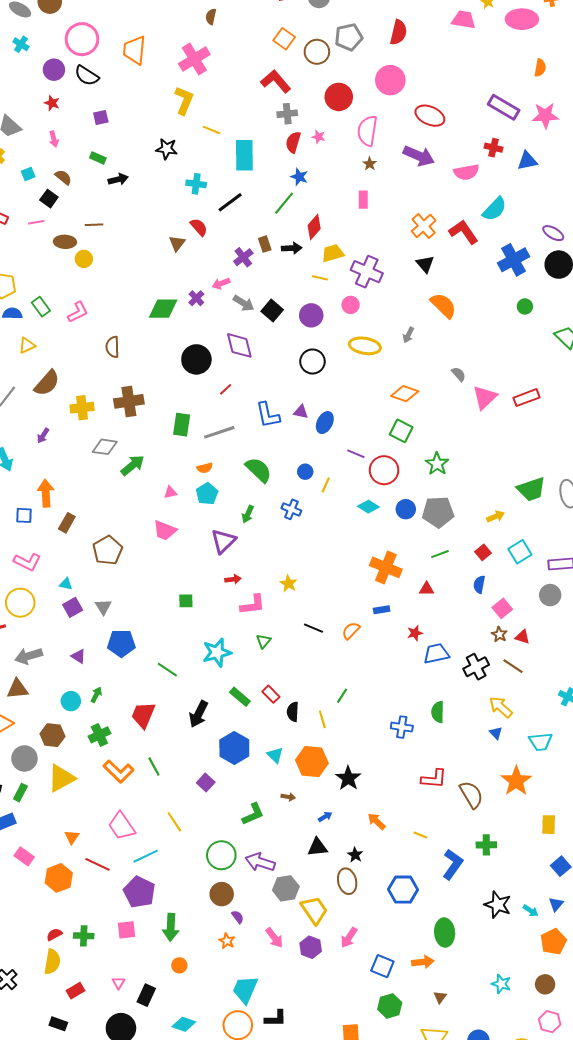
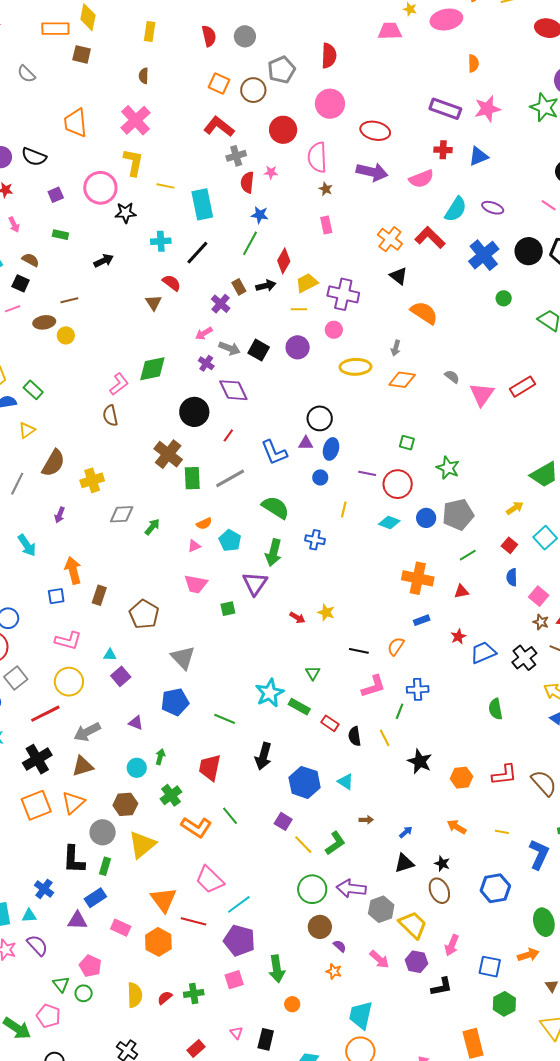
pink circle: (82, 39) -> (100, 188), moved
black arrow: (118, 179) -> (104, 261), moved
purple ellipse: (553, 233) -> (493, 208), moved
purple cross: (196, 298) -> (206, 363), moved
pink L-shape: (78, 312) -> (119, 384), moved
black circle: (312, 361) -> (320, 418), moved
orange diamond: (405, 394) -> (402, 380), moved
brown cross: (129, 401) -> (168, 454), moved, turned -32
green square: (401, 431) -> (407, 443), size x0.7
green arrow: (133, 465) -> (152, 527), size x0.7
orange semicircle: (205, 468) -> (204, 524), moved
blue circle: (305, 472) -> (320, 477), moved
green arrow: (248, 514) -> (273, 553), size x1.5
red arrow: (233, 579) -> (297, 618), moved, turned 49
green square: (186, 601) -> (228, 609), moved
pink L-shape: (253, 605) -> (373, 686), moved
gray triangle: (103, 607) -> (183, 658), moved, size x1.5
green rectangle: (240, 697) -> (299, 707), moved
blue cross: (402, 727) -> (418, 689), moved
orange hexagon: (312, 762) -> (461, 778), moved, size x0.7
black star: (348, 778) -> (420, 761), moved
yellow line: (174, 822) -> (303, 845), moved
orange triangle: (72, 837) -> (164, 900), size x1.8
yellow semicircle: (52, 962) -> (135, 995), moved
black L-shape: (276, 1019) -> (442, 987), moved

